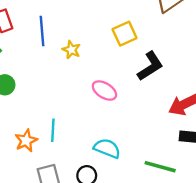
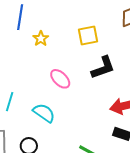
cyan semicircle: (107, 148) -> (44, 113), moved

